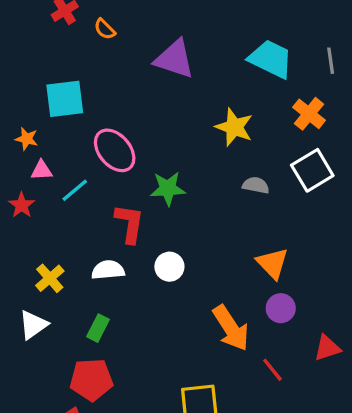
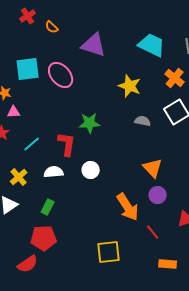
pink ellipse: (115, 150) -> (61, 75), moved
cyan line: (75, 190) -> (32, 144), moved

